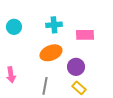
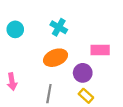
cyan cross: (54, 25) -> (59, 27), turned 35
pink rectangle: (85, 35) -> (100, 50), moved

